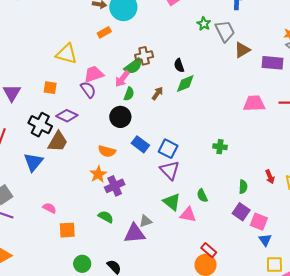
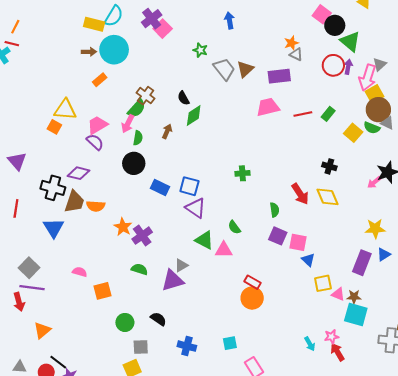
gray trapezoid: (225, 31) -> (224, 69), moved
brown cross: (144, 56) -> (146, 96), turned -30
orange square: (50, 88) -> (54, 127), moved, turned 32
pink trapezoid: (254, 103) -> (268, 107), moved
orange semicircle: (107, 151) -> (96, 206), moved
red arrow: (270, 177) -> (300, 194), size x1.5

